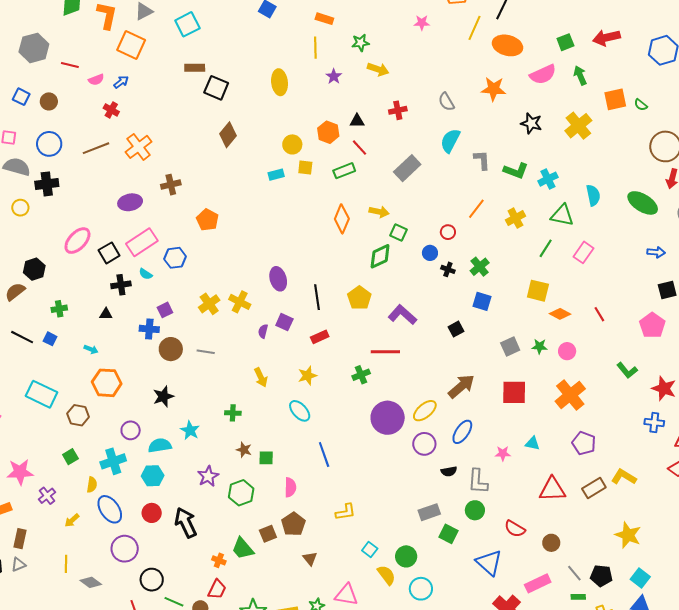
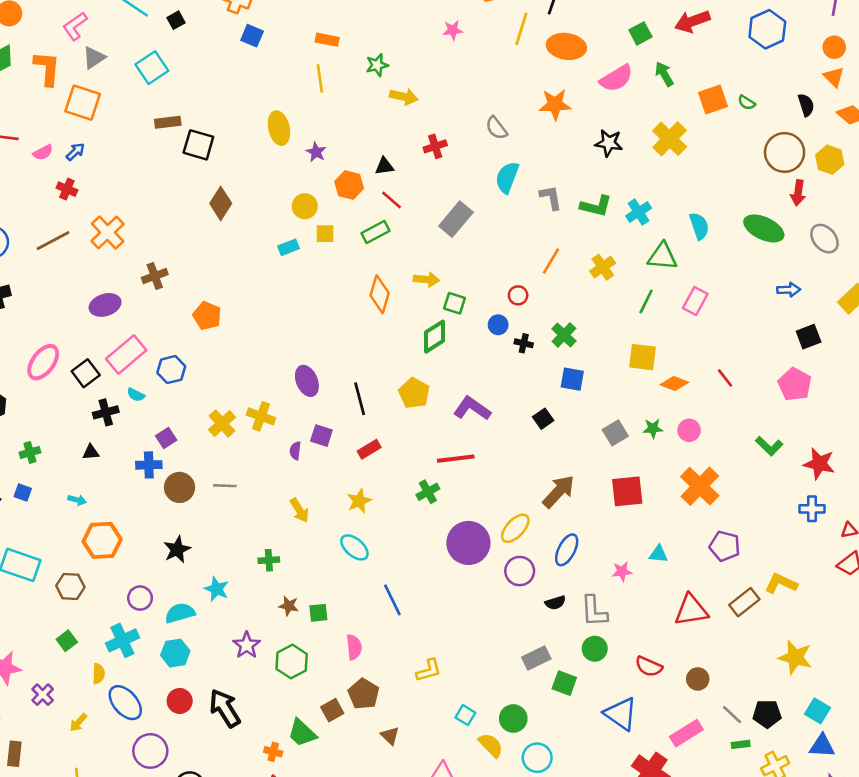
purple star: (334, 76) -> (316, 152), moved

